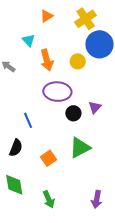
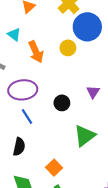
purple ellipse: (57, 92) -> (23, 90), moved
black circle: (73, 113) -> (62, 103), moved
orange square: (48, 158) -> (54, 168), moved

